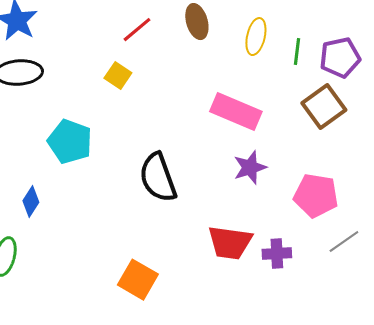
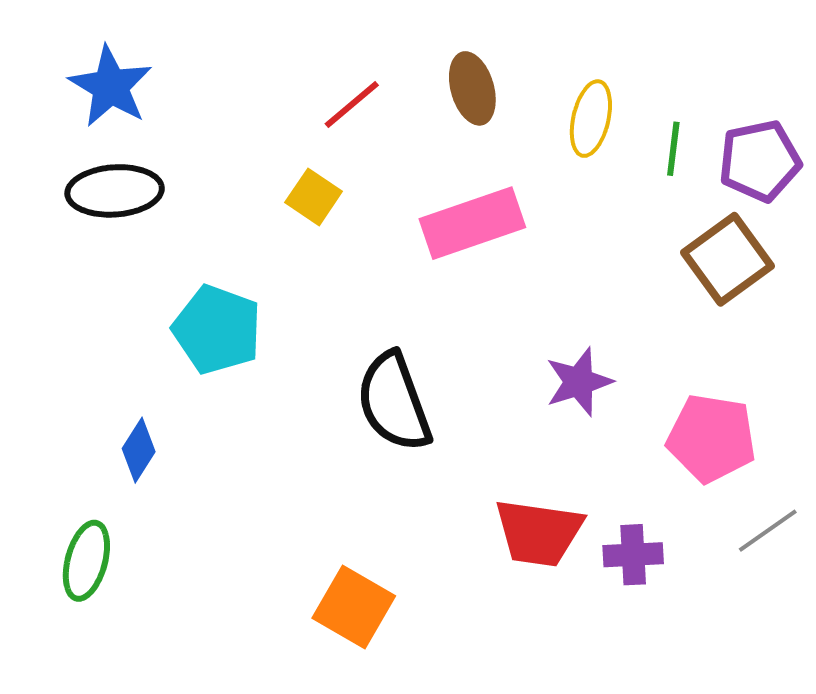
pink rectangle: (236, 112) -> (472, 223), moved, turned -42

